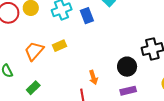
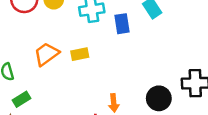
green rectangle: (33, 88) -> (21, 99), moved

